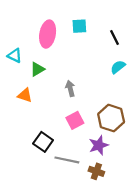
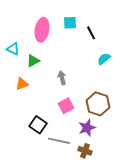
black line: (115, 37) -> (91, 33), moved
orange triangle: (25, 95) -> (22, 84), turned -40

